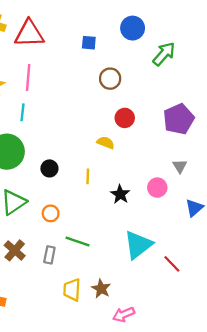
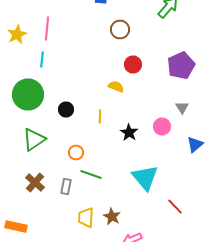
orange circle: (51, 213) -> (76, 152), moved
cyan triangle: (138, 245) -> (145, 178), turned -32
red line: (172, 264) -> (175, 206), moved

